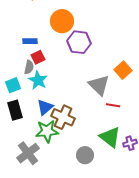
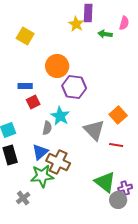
gray semicircle: (29, 67) -> (47, 128), moved
cyan star: (38, 80) -> (60, 116), moved
red line: (113, 105) -> (116, 145), moved
gray cross: (28, 153) -> (23, 198), size x0.6
gray circle: (85, 155) -> (118, 200), moved

